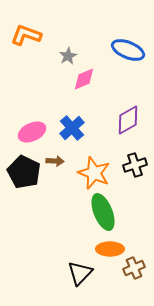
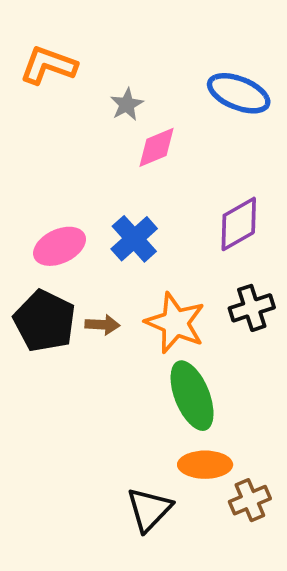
brown arrow: (55, 161) -> (102, 325), moved

